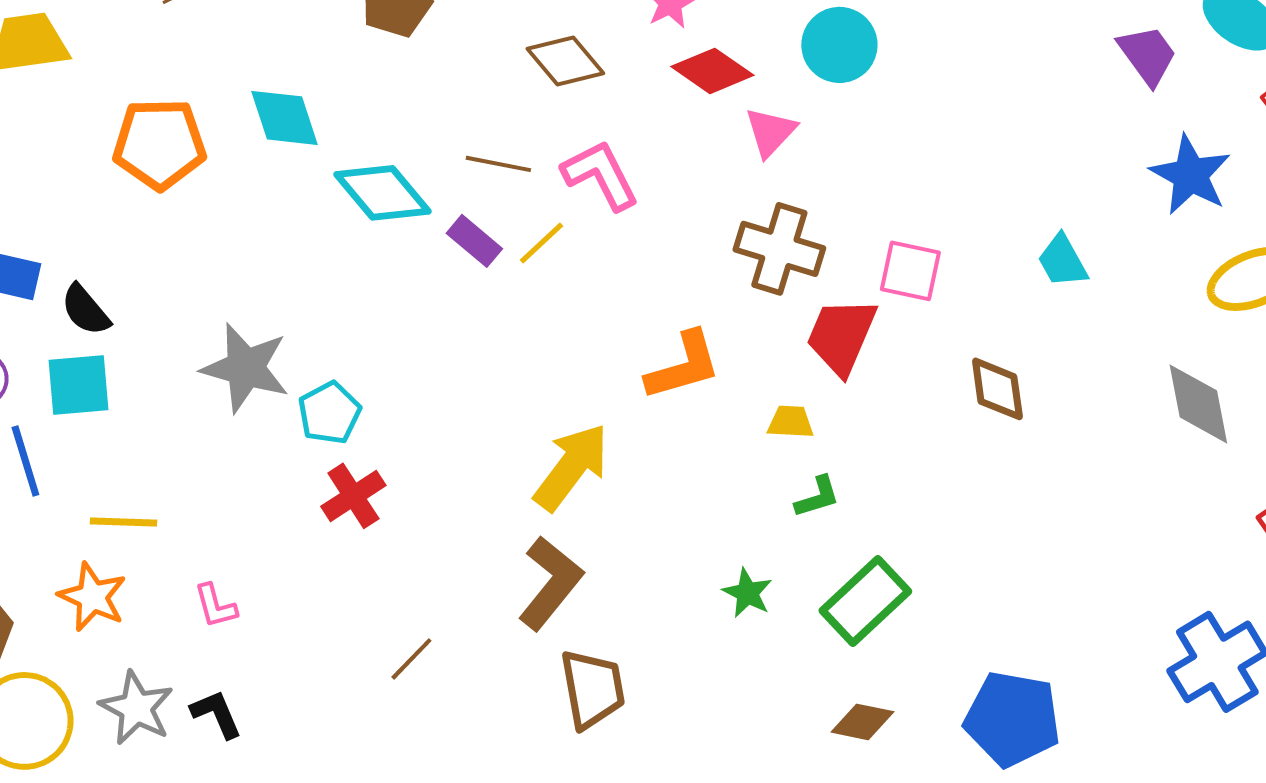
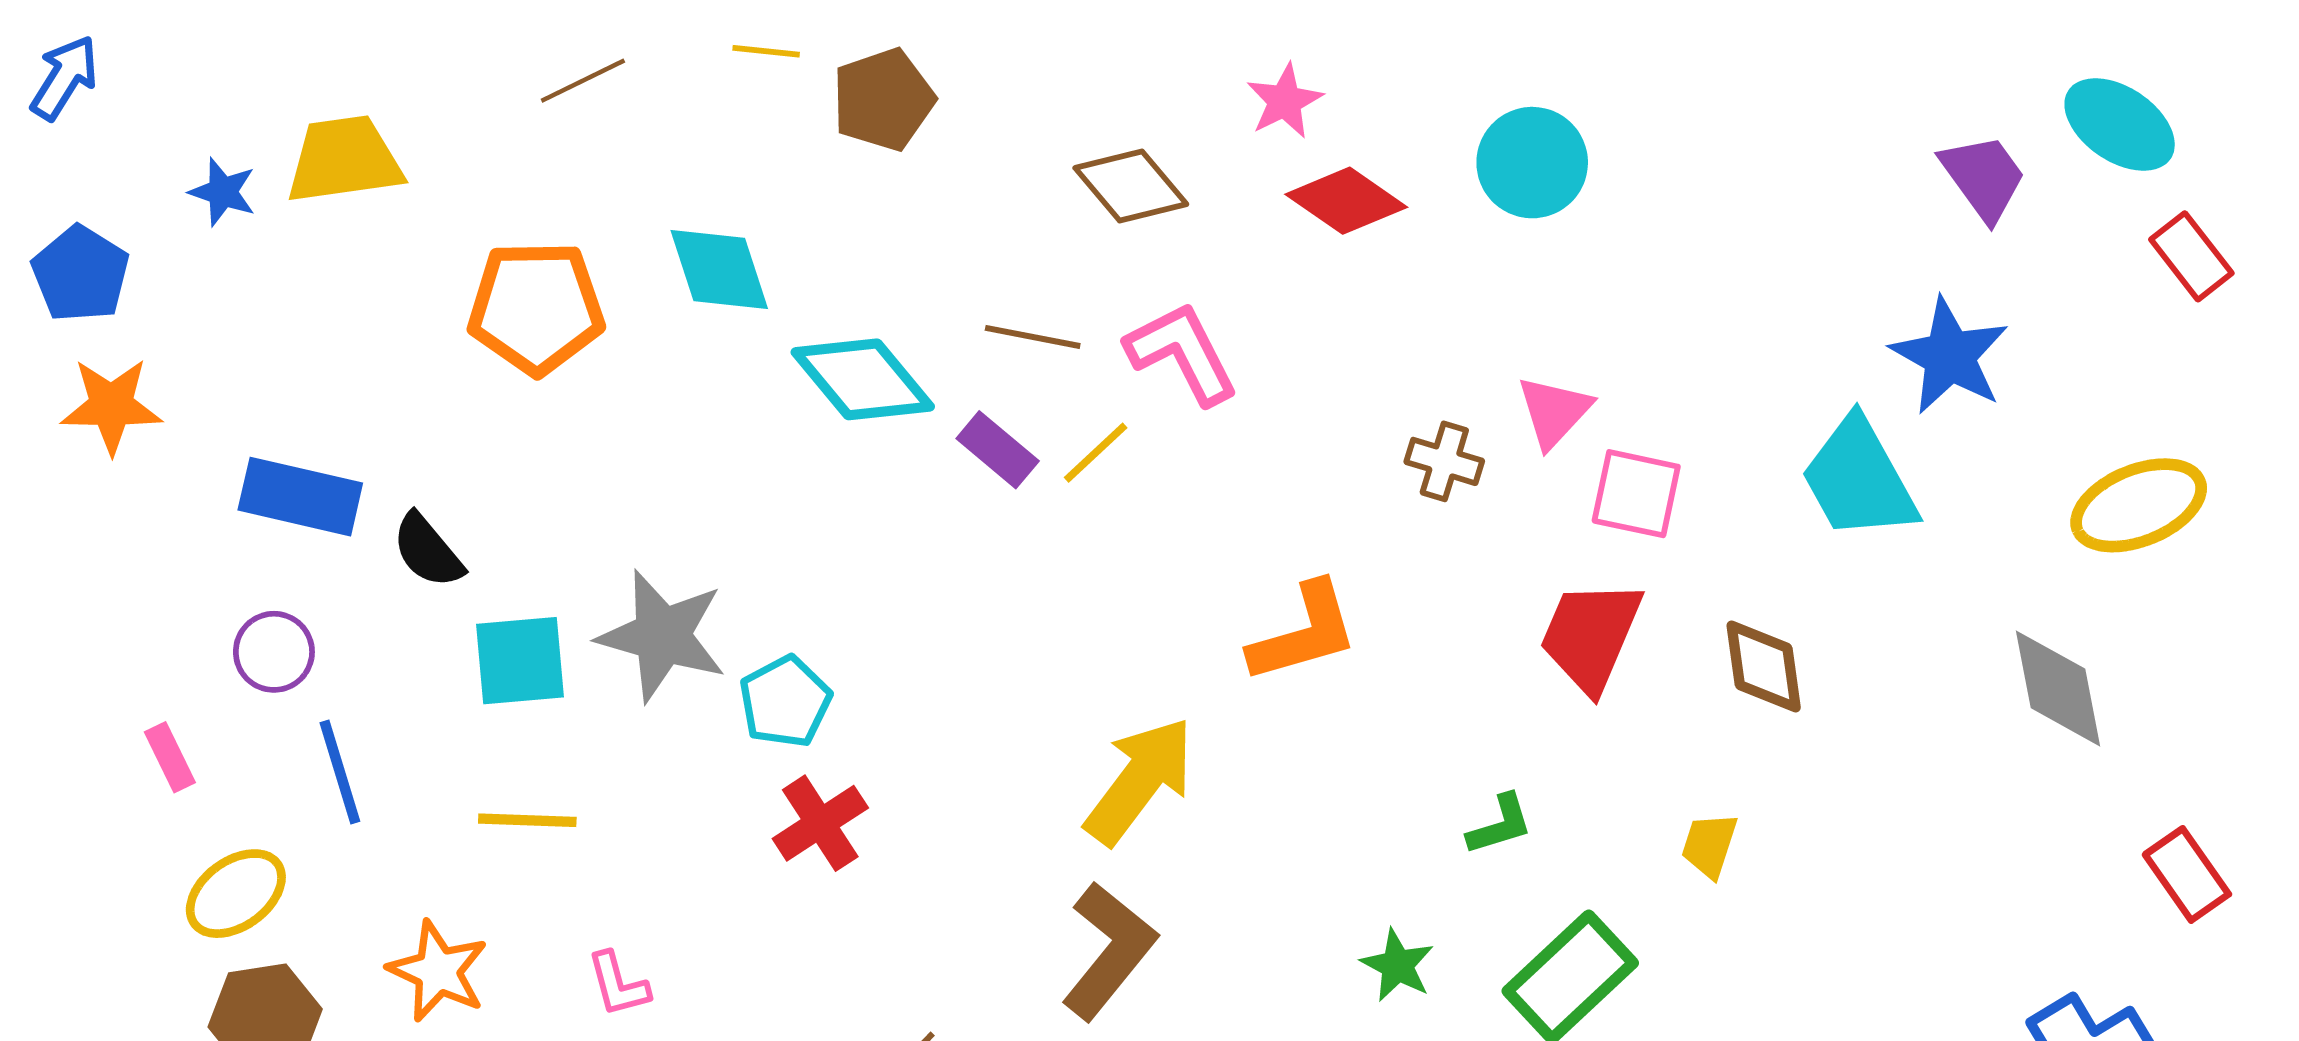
pink triangle: (770, 132) -> (1554, 412), moved
blue star: (1190, 175) -> (1950, 356), moved
brown cross: (779, 249) -> (1444, 461), size x0.6
cyan trapezoid: (1062, 261) -> (1859, 479), size x1.6
red trapezoid: (841, 336) -> (1591, 636), moved
cyan square: (78, 385) -> (520, 661), moved
yellow trapezoid: (790, 422) -> (1709, 845), moved, turned -75
yellow line: (123, 522) -> (527, 820), moved

